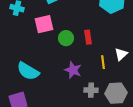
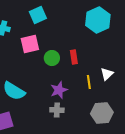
purple star: (73, 70) -> (59, 90), turned 30
gray cross: (91, 90) -> (57, 110), moved

